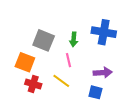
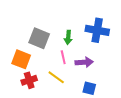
purple arrow: (103, 73) -> (84, 62), moved
red cross: (33, 84) -> (29, 80), turned -35

